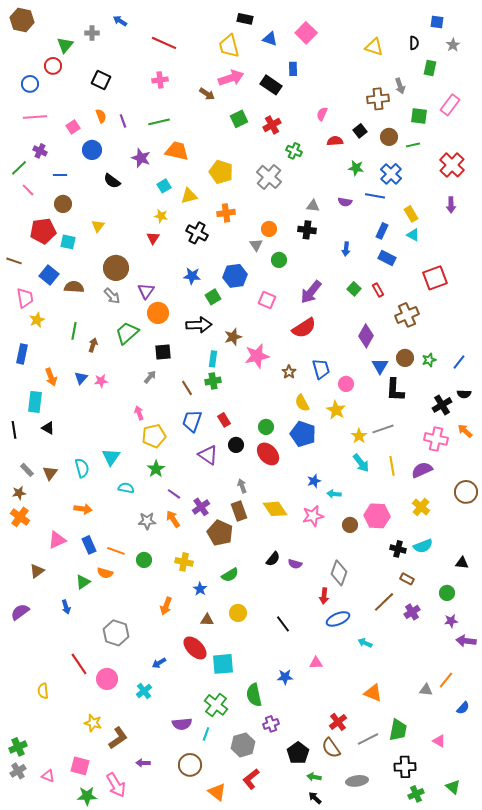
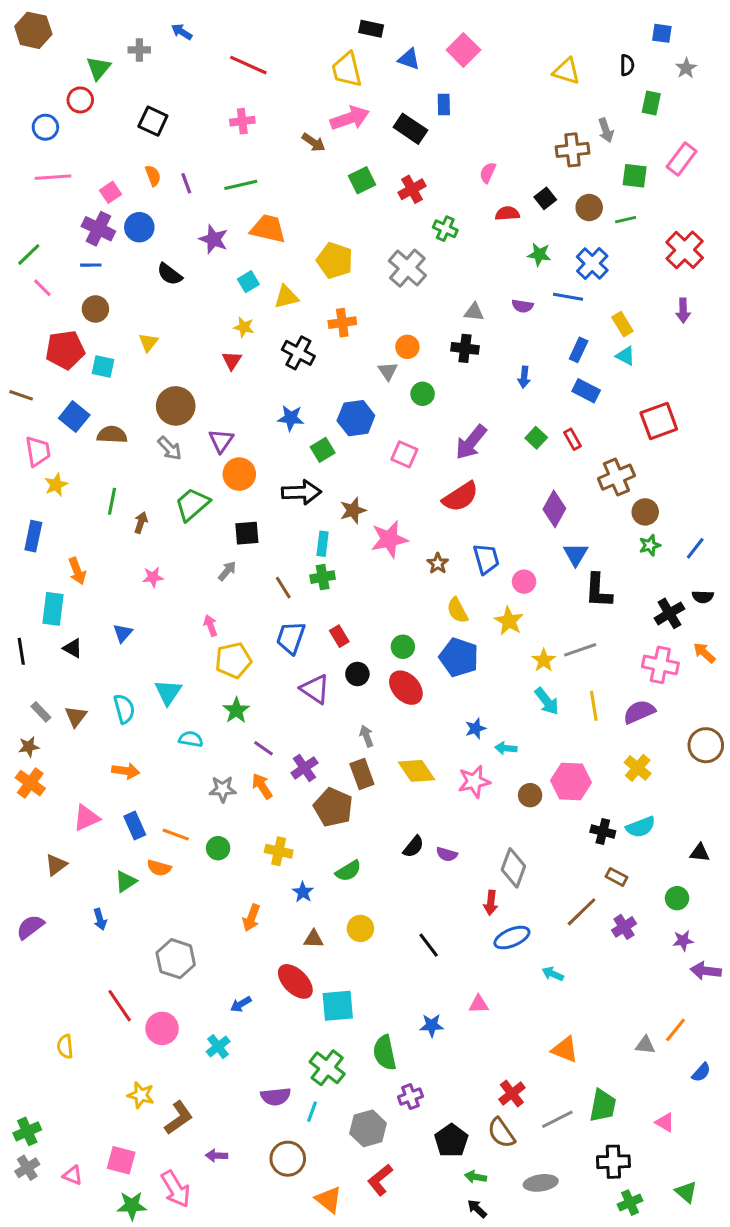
purple cross: (40, 151) -> (98, 229), moved, size x1.5
brown circle: (405, 358) -> (645, 512), moved
blue triangle: (81, 378) -> (123, 633), moved

